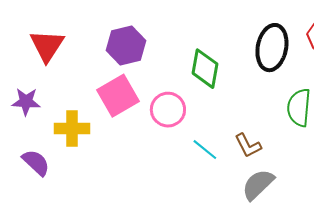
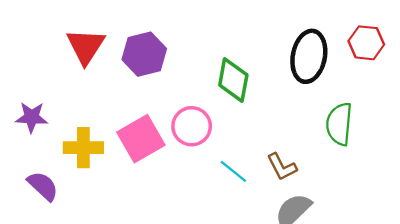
red triangle: (47, 46) -> (86, 46), moved
pink square: (118, 96) -> (141, 139), moved

